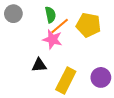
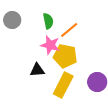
yellow pentagon: (88, 25) -> (65, 56), moved
orange line: (60, 26) -> (69, 30), moved

